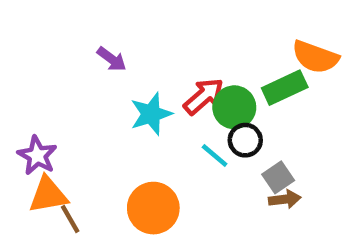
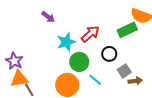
green circle: (234, 107) -> (79, 62), moved
cyan line: (215, 155) -> (95, 80), moved
brown arrow: (285, 199) -> (135, 81), moved

